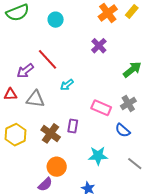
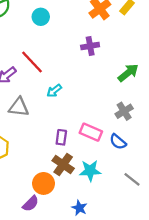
purple cross: (99, 46) -> (90, 46), turned 35
pink rectangle: (101, 108) -> (91, 132), moved
brown cross: (51, 133) -> (63, 165), moved

